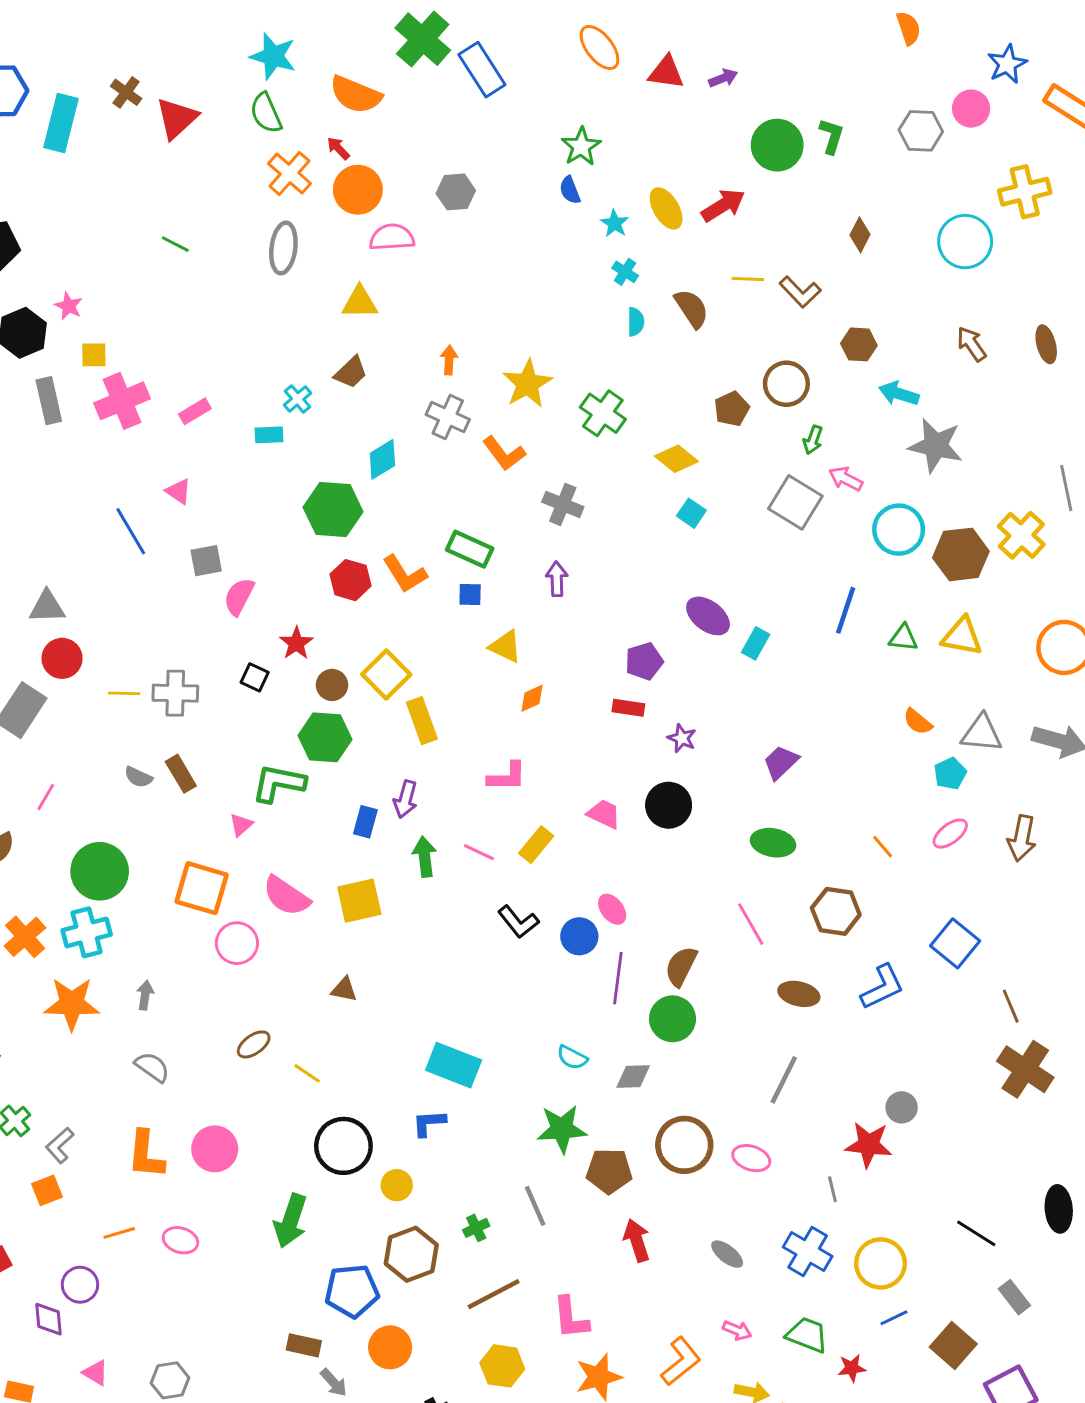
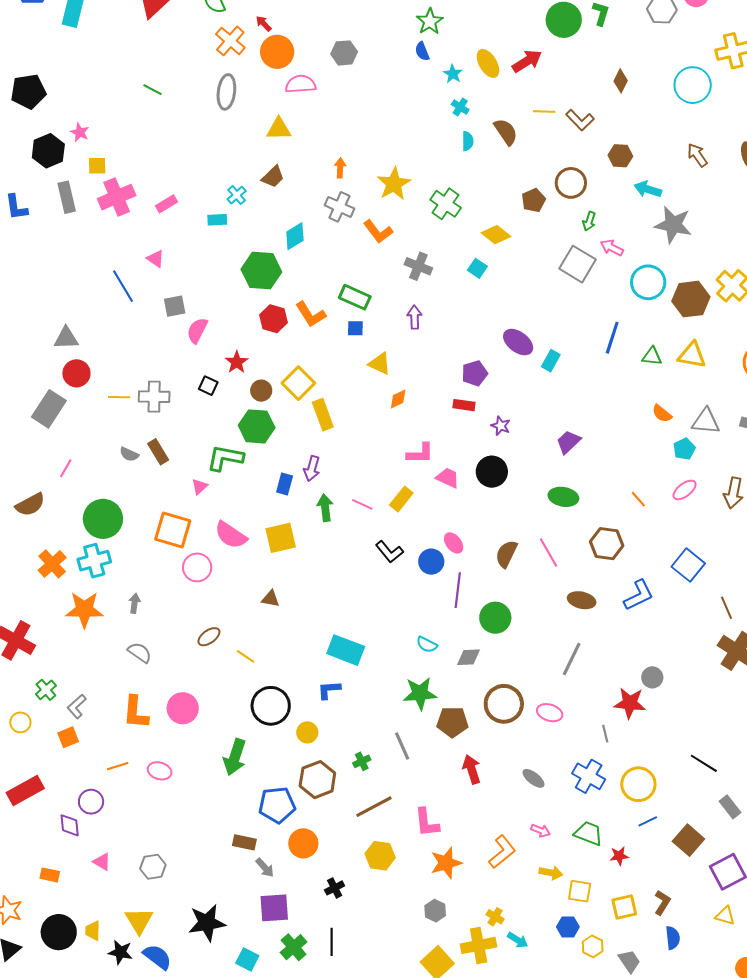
cyan square: (691, 513) -> (477, 268), moved
pink L-shape: (507, 777) -> (420, 453), moved
brown semicircle: (681, 966) -> (506, 554), moved

